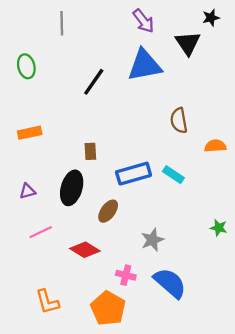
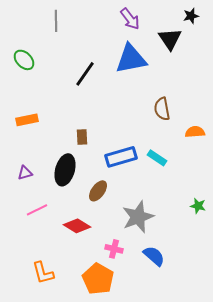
green ellipse: (26, 66) -> (24, 60), turned -30
gray star: (152, 240) -> (138, 217), size x1.5
blue semicircle: (170, 283) -> (154, 256), size x0.7

